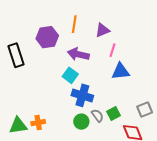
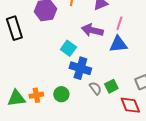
pink line: (112, 50) -> (119, 23), moved
purple arrow: (78, 54) -> (92, 30), moved
green circle: (81, 122) -> (61, 94), moved

